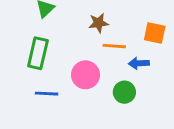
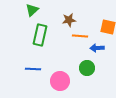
green rectangle: (38, 53) -> (40, 35), moved
pink circle: (85, 75) -> (60, 81), moved

